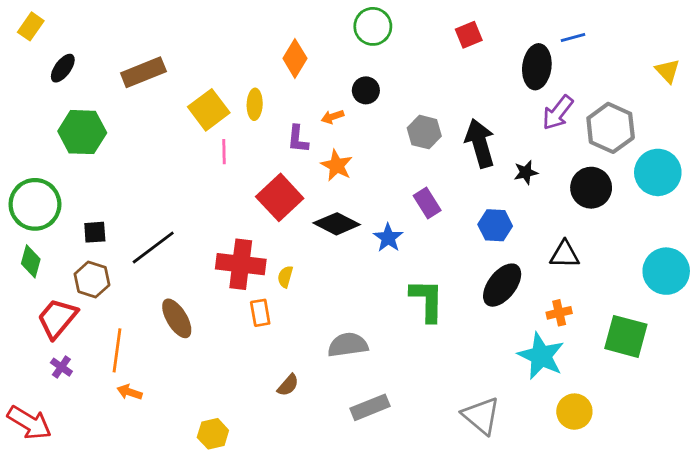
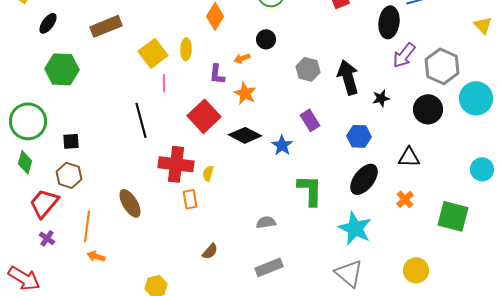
black line: (153, 247) -> (141, 120), moved, turned -68
cyan circle: (666, 271) -> (482, 169), size x0.7
orange cross: (559, 313) -> (405, 199), turned -30
gray semicircle: (348, 345) -> (266, 222), moved, size x0.7
cyan star: (541, 356) -> (355, 228), moved

